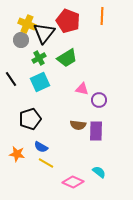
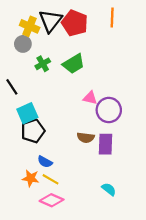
black triangle: (44, 33) -> (50, 21), moved
cyan square: (40, 82) -> (27, 113), moved
purple circle: (99, 100) -> (109, 110), size x1.5
orange star: (17, 154) -> (31, 178), moved
pink diamond: (73, 182) -> (52, 200), moved

